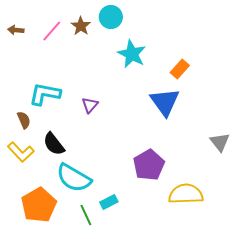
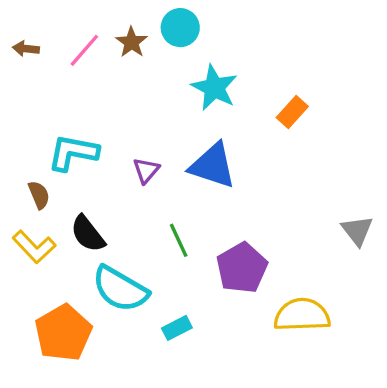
blue triangle: (165, 102) -> (213, 166), moved, turned -36
green line: (86, 215) -> (179, 240), moved

